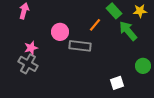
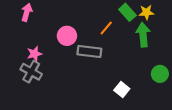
yellow star: (140, 11) -> (146, 12), moved
green arrow: (128, 31) -> (143, 35), turned 35
white square: (117, 83) -> (122, 90), moved, turned -32

